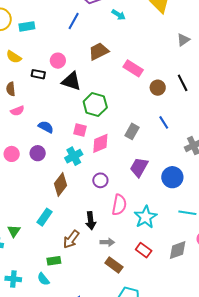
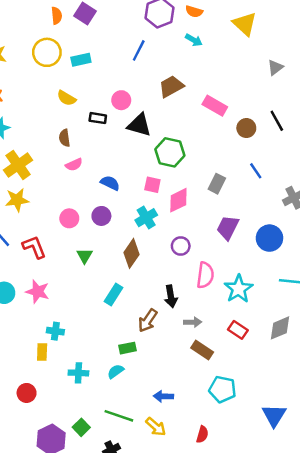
green triangle: (14, 231) -> (85, 256), moved
cyan semicircle: (43, 279) -> (116, 371), turned 96

